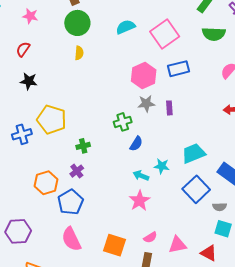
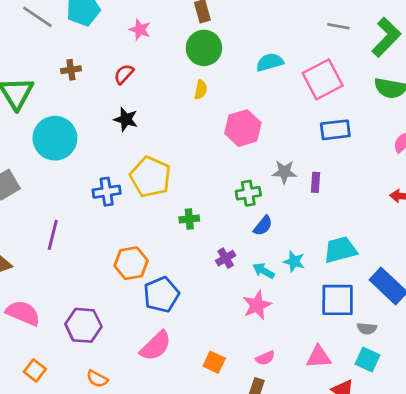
pink hexagon: (144, 75) -> (243, 128), moved
purple cross: (77, 171) -> (226, 258), moved
blue square: (196, 189) -> (338, 300), turned 36
pink semicircle: (71, 239) -> (156, 346), turned -115
orange square: (114, 245) -> (214, 362), size x0.7
pink triangle: (177, 245) -> (319, 357), moved

